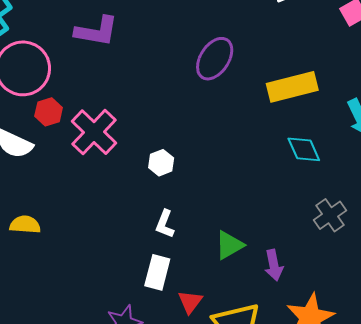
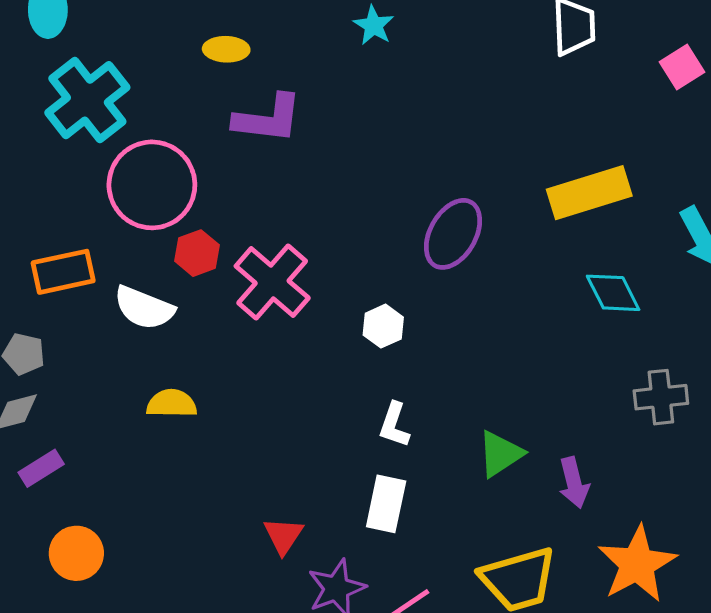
purple ellipse: (215, 59) -> (453, 234), moved
gray cross: (330, 215) -> (661, 397), turned 32
yellow semicircle: (25, 225) -> (172, 404), moved
red triangle: (190, 302) -> (283, 536), moved

